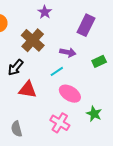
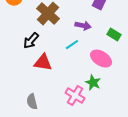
green rectangle: (99, 61) -> (114, 35), turned 56
pink ellipse: (70, 94) -> (101, 59), moved
green star: (94, 114) -> (93, 83), moved

